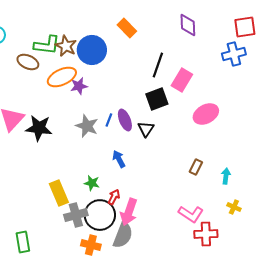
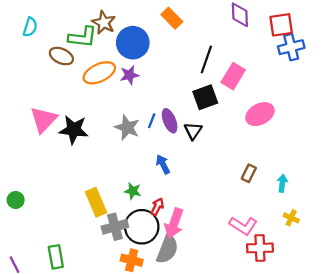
red square: (245, 27) -> (281, 25), moved
brown star: (66, 46) -> (104, 23), moved
purple star: (79, 86) -> (129, 75), moved

